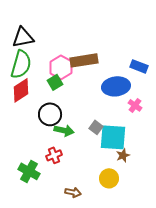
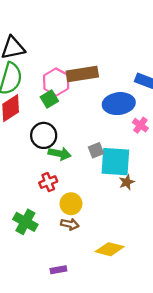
gray square: (96, 127) -> (96, 150), turned 32
green cross: (29, 171) -> (25, 222), moved
yellow circle: (109, 178) -> (71, 204), moved

